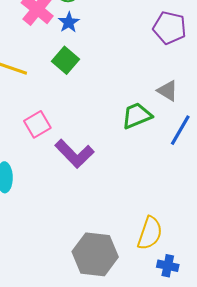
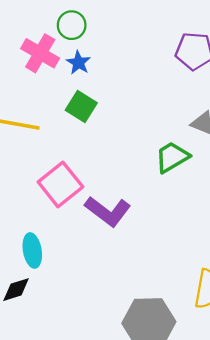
pink square: (37, 124) -> (60, 184), size x1.4

